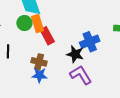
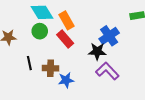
orange rectangle: (37, 24) -> (66, 20), moved
brown cross: (39, 62) -> (50, 68), moved

